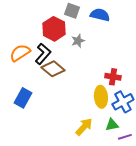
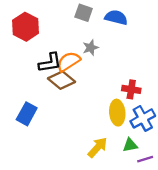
red hexagon: (54, 29) -> (26, 27), moved
orange semicircle: (20, 53) -> (69, 62), moved
black L-shape: (43, 54) -> (50, 63), turned 40

